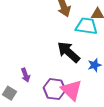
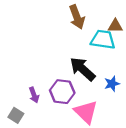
purple hexagon: (55, 89) -> (62, 92), moved

